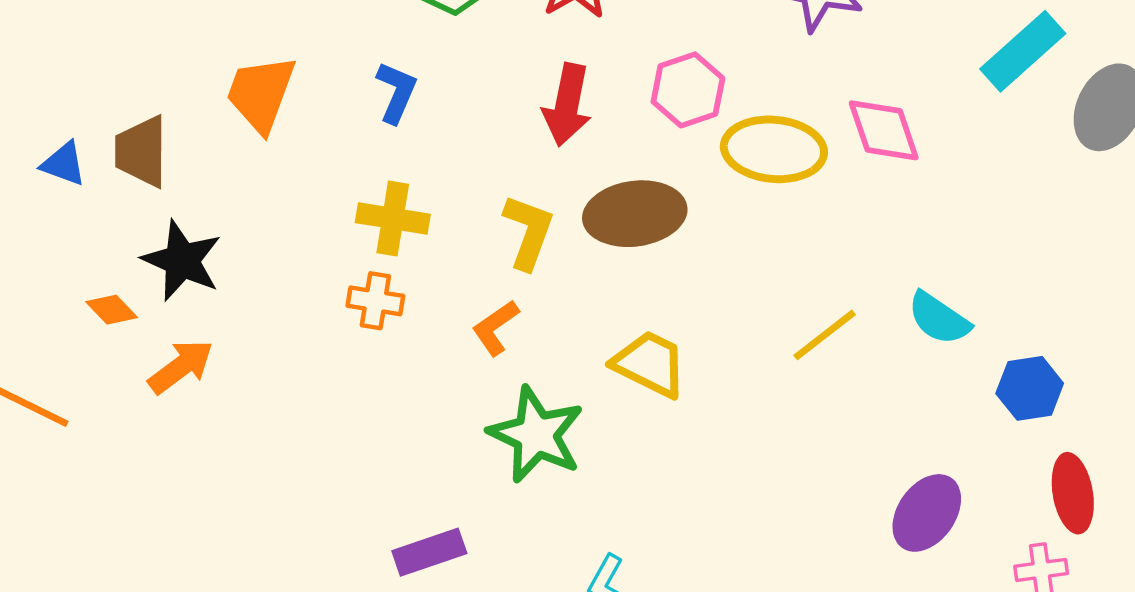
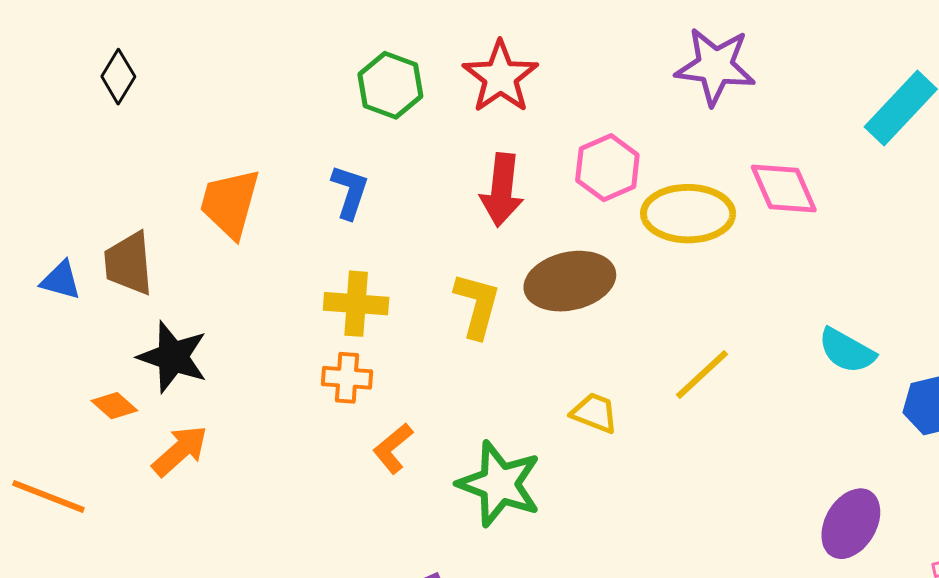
orange L-shape: (495, 328) -> (393, 448), moved
yellow line: (825, 335) -> (702, 374), moved
yellow trapezoid: (650, 364) -> (594, 413), size x0.7

